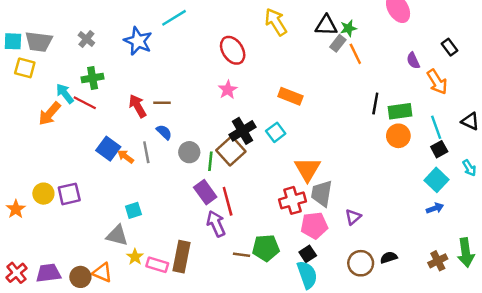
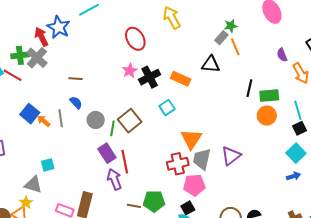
black triangle: (326, 25) -> (211, 64), moved
gray cross: (86, 39) -> (37, 58), moved, size x1.5
red arrow: (138, 106) -> (41, 37), moved
black cross: (243, 131) -> (150, 77), moved
purple triangle: (353, 217) -> (231, 156), moved, size x1.5
yellow star: (135, 257) -> (26, 203), moved

